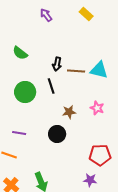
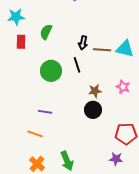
green semicircle: (20, 53) -> (46, 32), turned 77
black circle: (57, 134) -> (93, 110), moved

